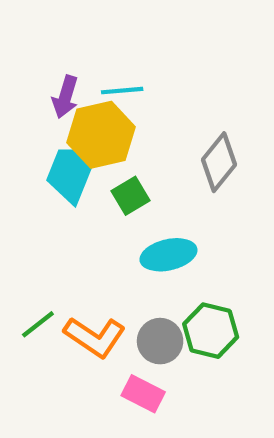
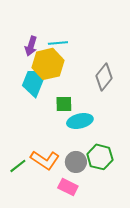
green square: (131, 196) -> (64, 104), moved, turned 30
green line: (38, 324) -> (18, 166), moved

